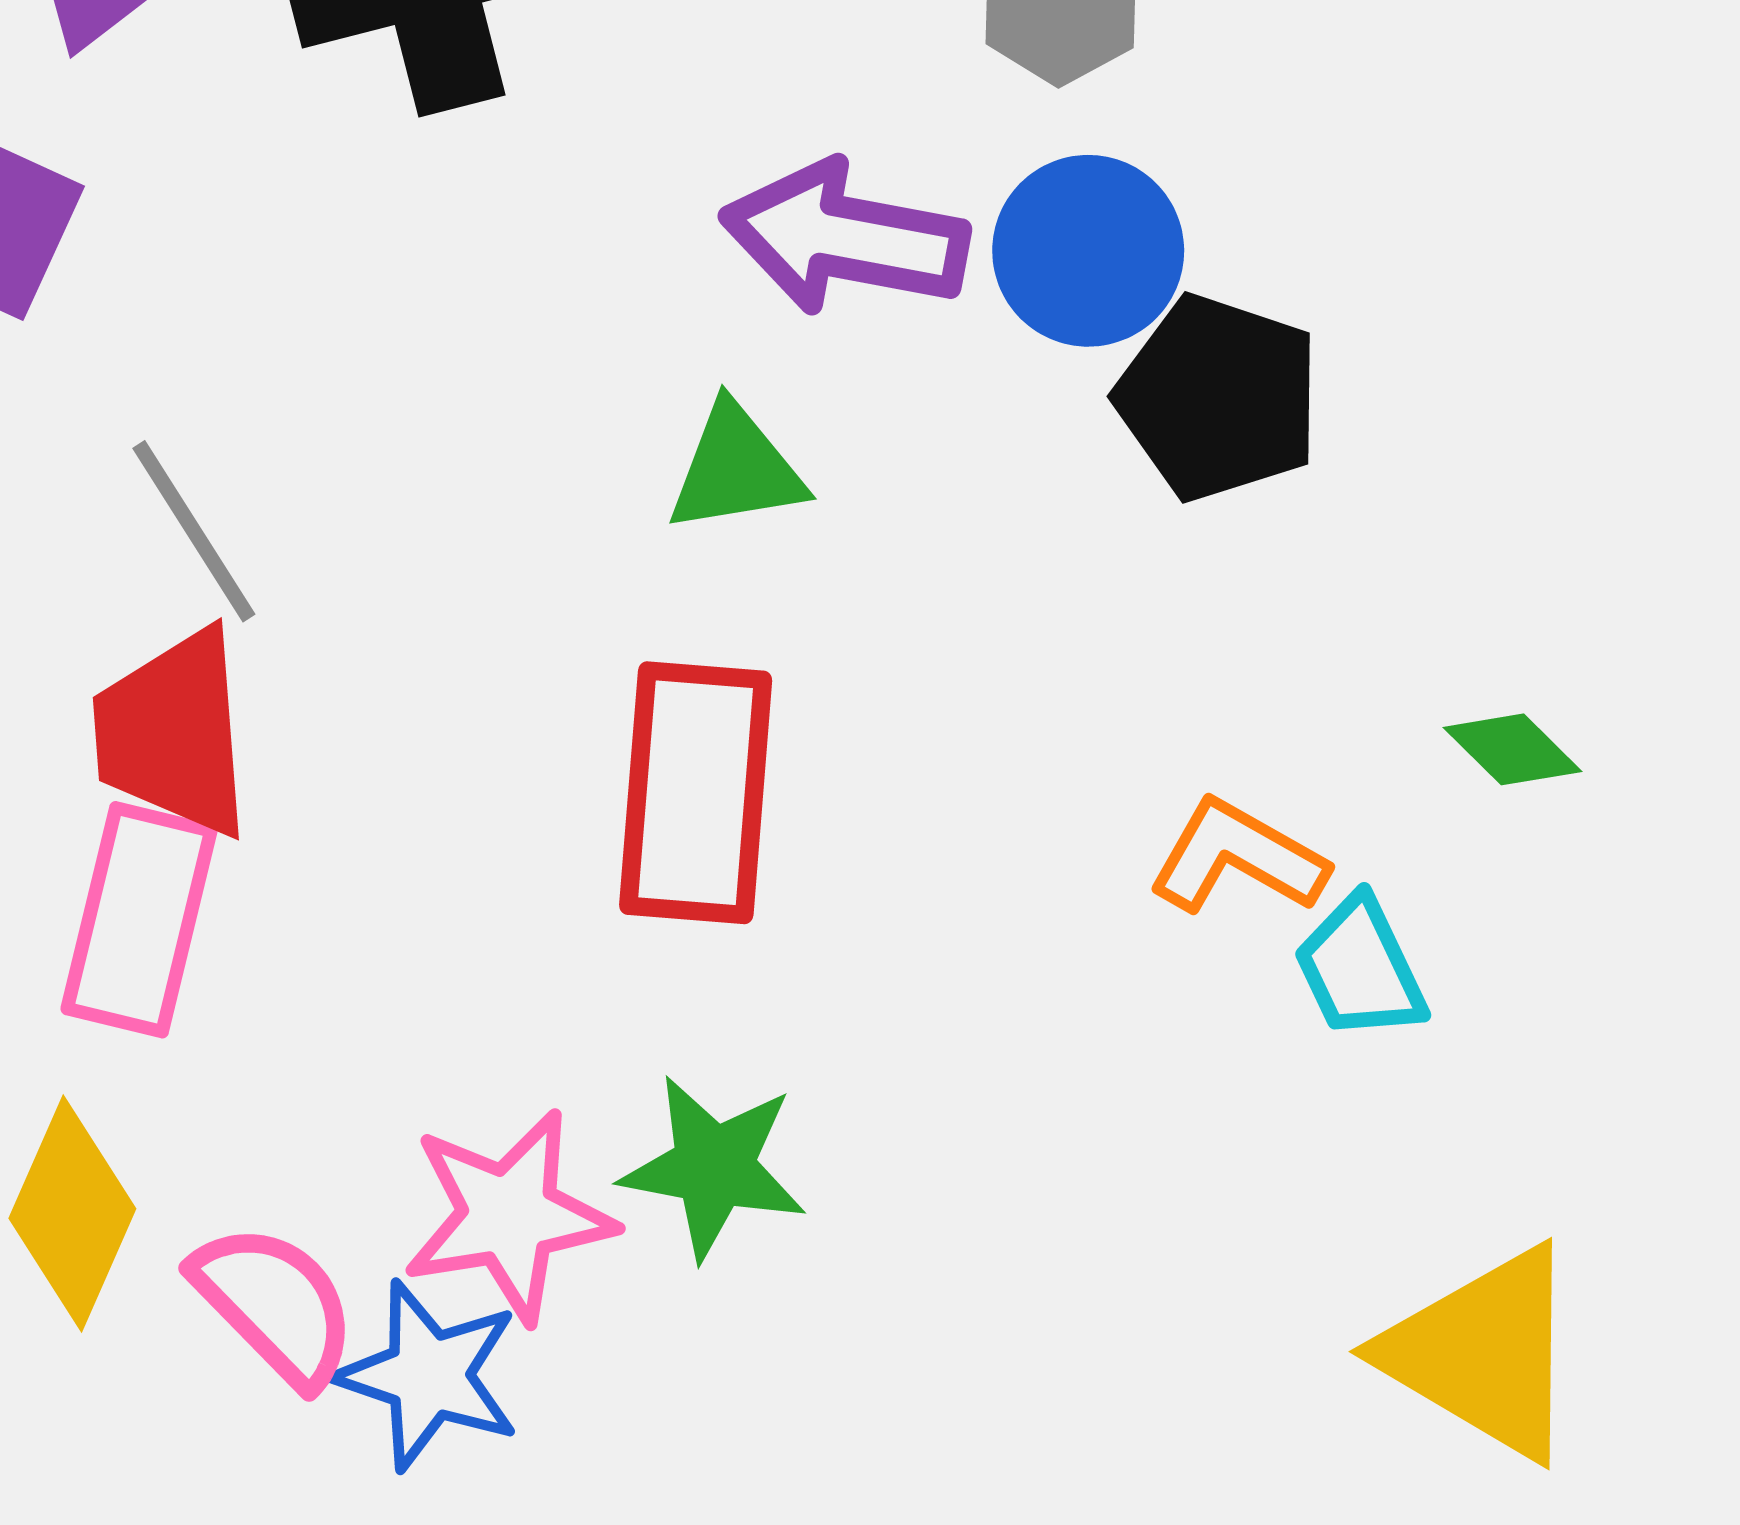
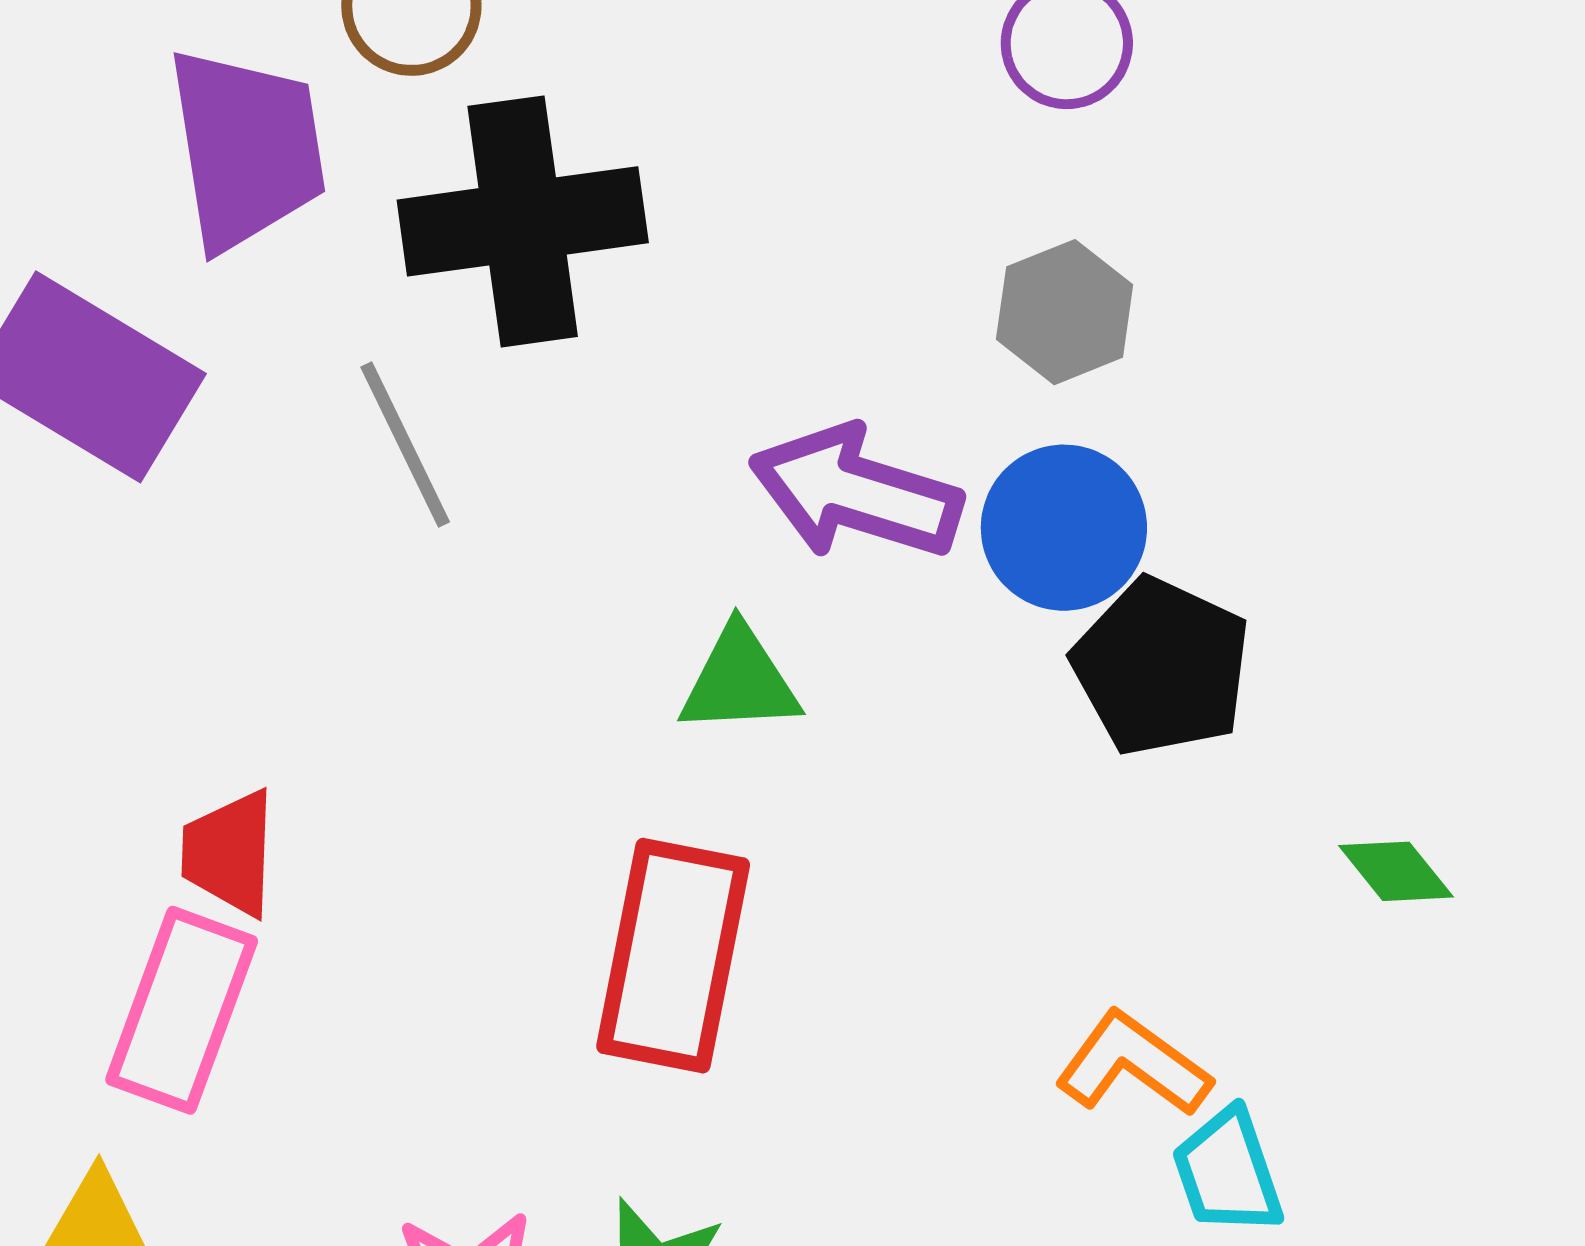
gray line: (194, 531) -> (405, 445), moved
red trapezoid: (173, 733) -> (229, 853), size x0.7
green diamond: (1512, 749) -> (1396, 871), moved

